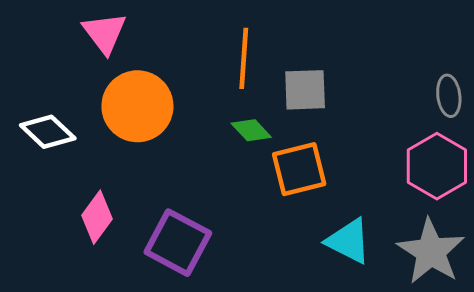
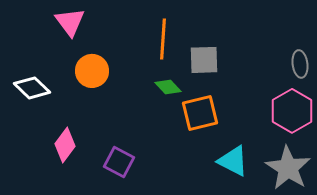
orange circle: (137, 106) -> (92, 71), size x0.7
purple square: (178, 243) -> (119, 162), size x0.7

